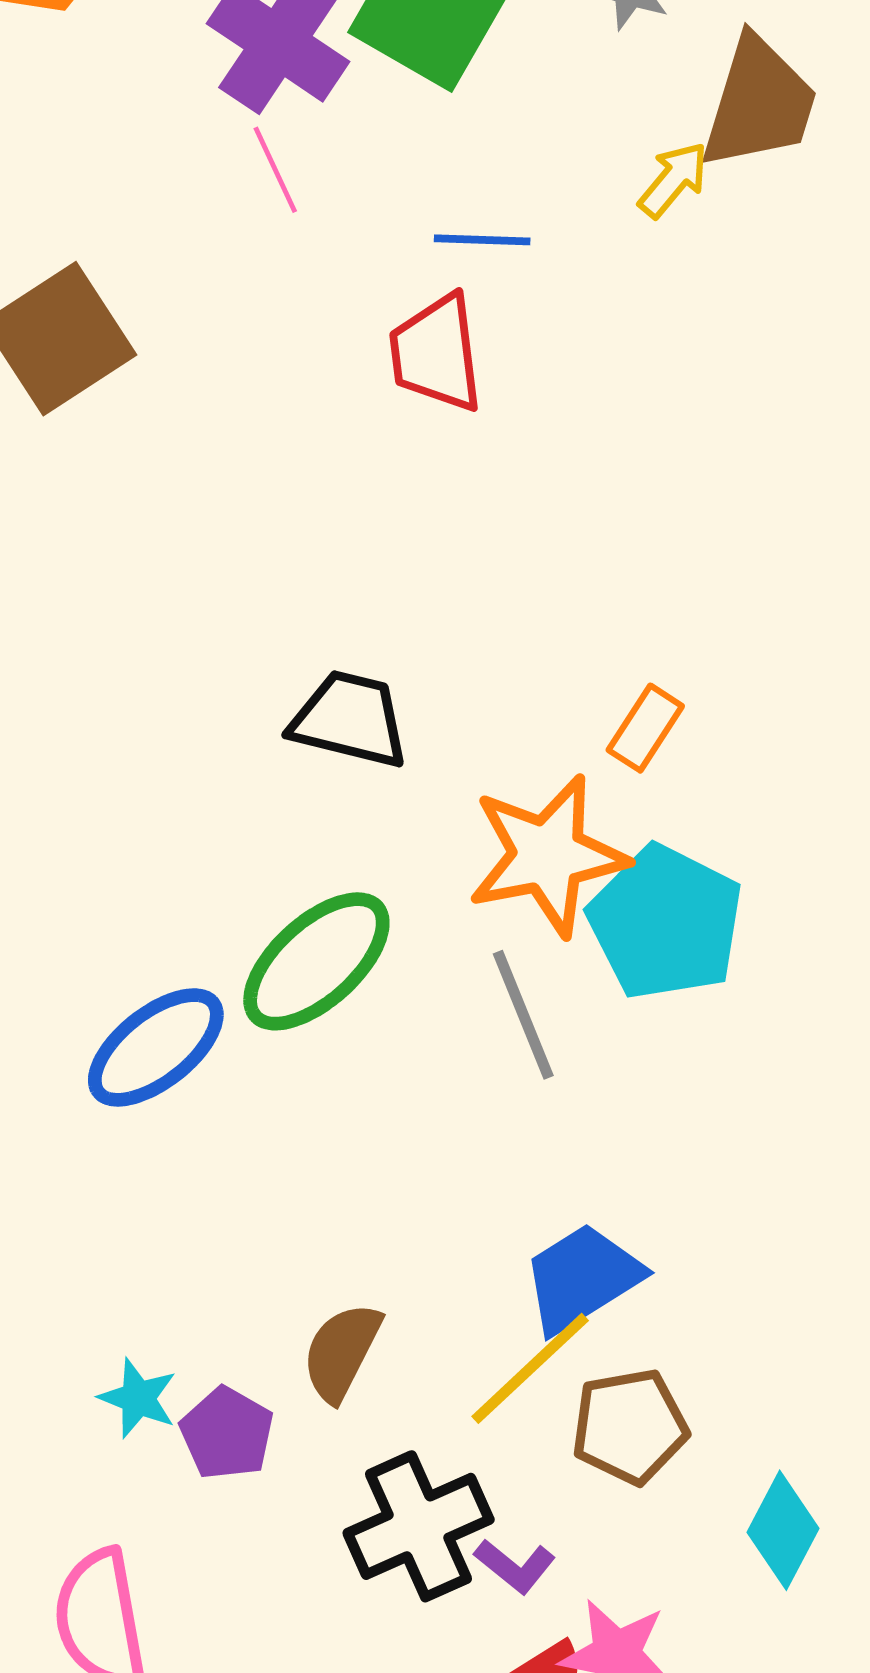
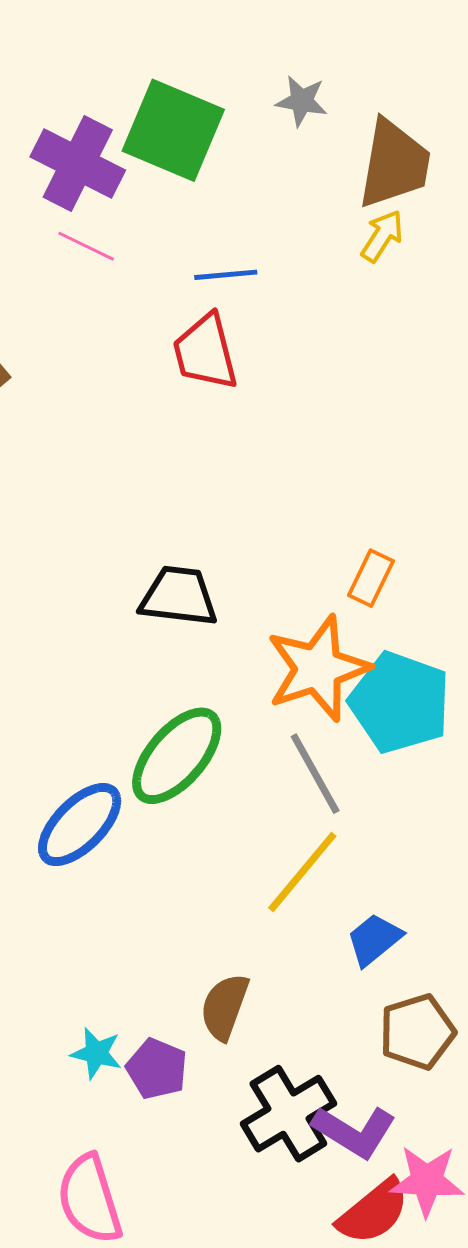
pink line: (275, 170) -> (86, 246), turned -32
yellow arrow: (673, 180) -> (382, 236), moved
blue trapezoid: (582, 1278) -> (374, 939), size x0.7
yellow line: (530, 1368) -> (302, 872), moved
purple L-shape: (515, 1566) -> (354, 1132), size x1.6

